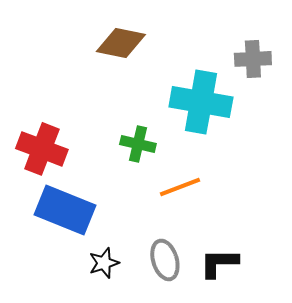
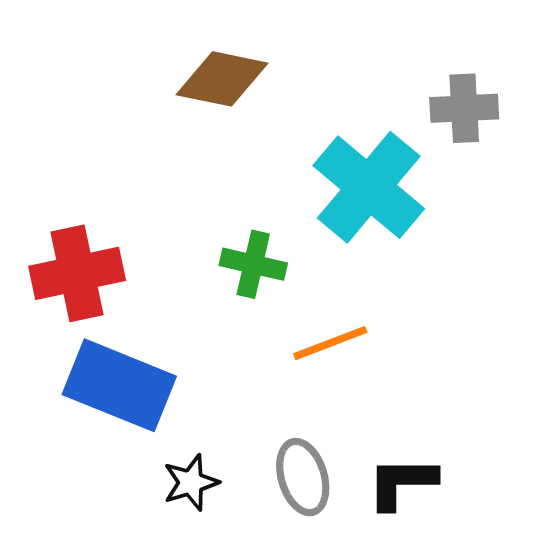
cyan cross: (201, 102) -> (369, 187), turned 30
red cross: (42, 149) -> (77, 273), turned -33

